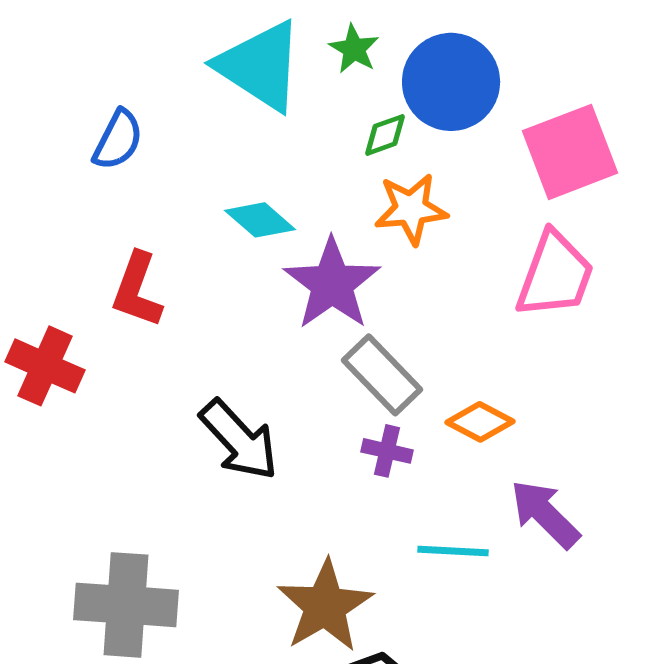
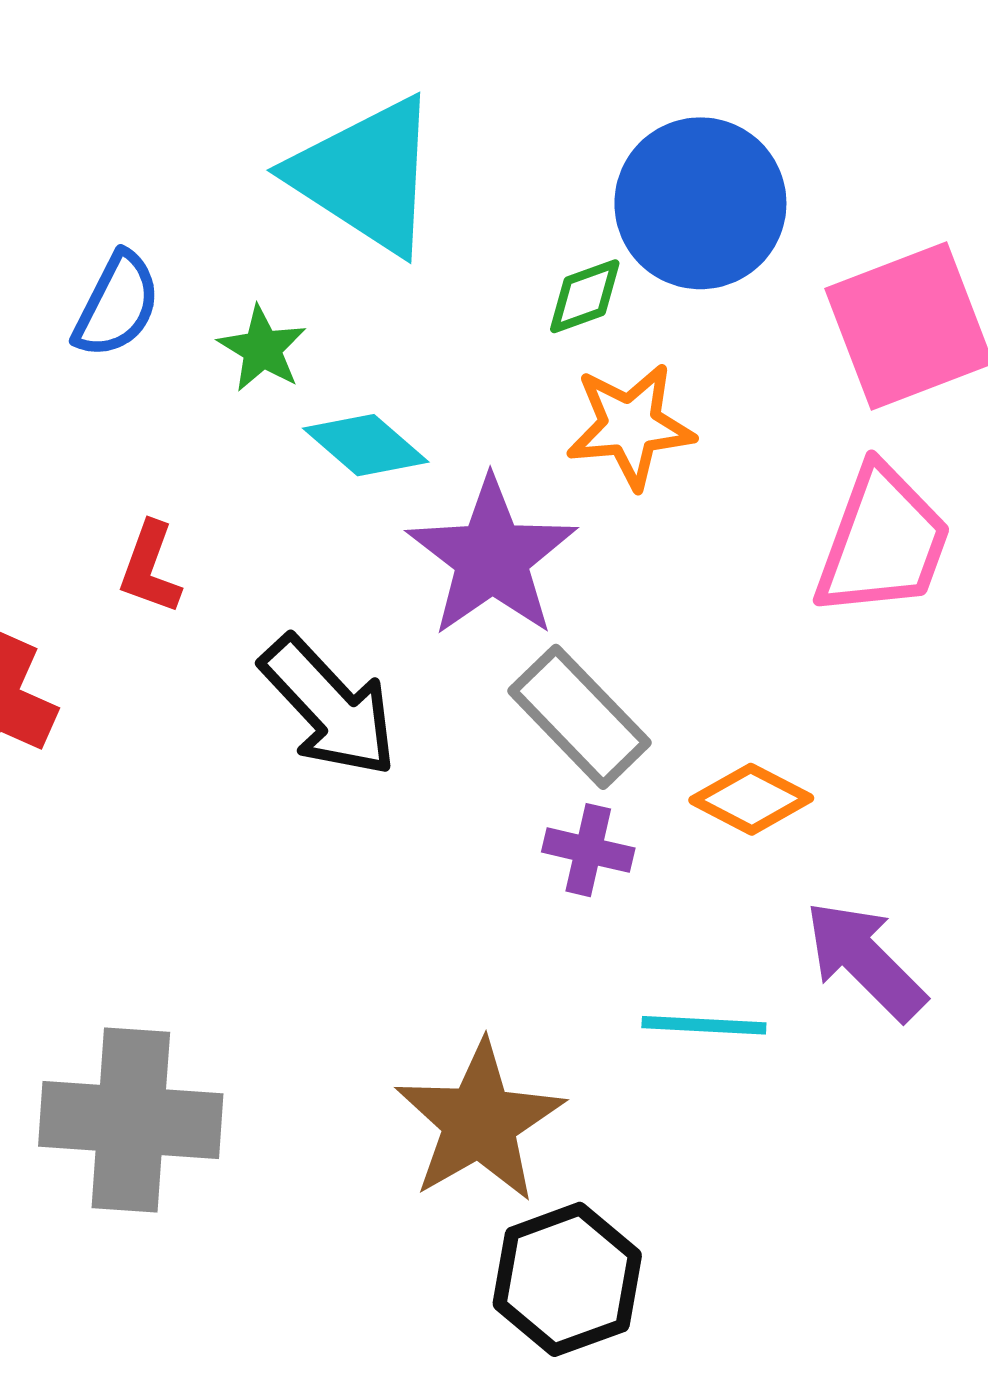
green star: (354, 49) -> (262, 349), moved
red L-shape: (137, 290) -> (150, 568), size x0.7
black arrow: (239, 440) -> (329, 706), moved

